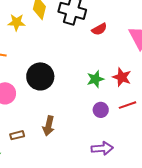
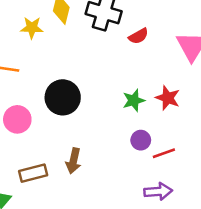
red line: (127, 105) -> (164, 153), moved
brown rectangle: (17, 135) -> (33, 173), size x1.5
purple arrow: (102, 148) -> (158, 191), moved

